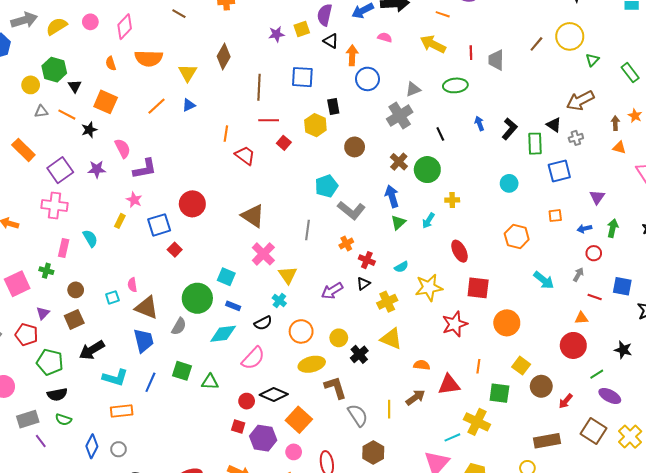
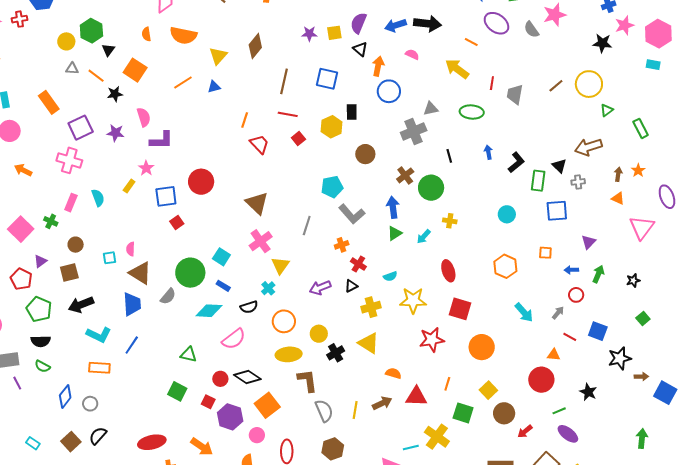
pink square: (17, 284) -> (21, 229), turned -30
green square: (182, 371) -> (177, 391), moved

